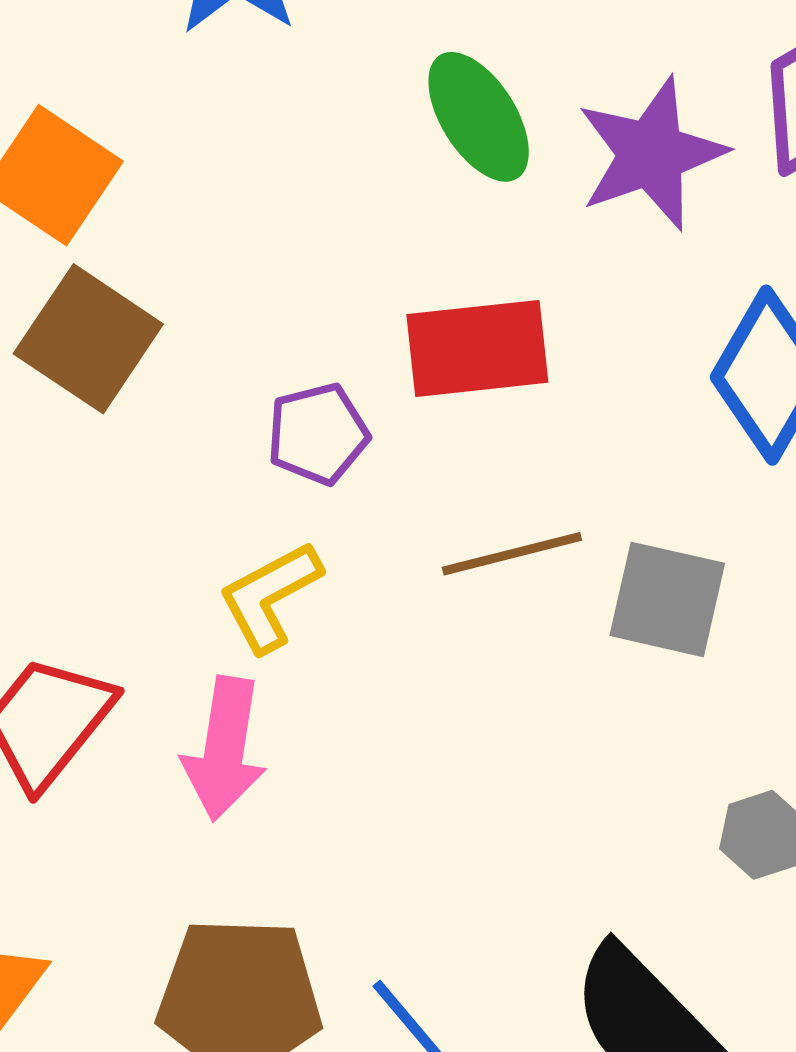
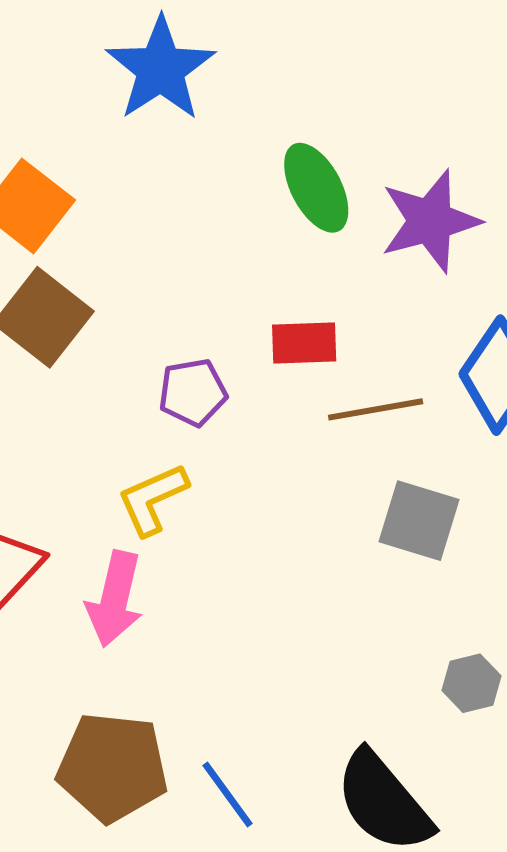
red rectangle: (477, 348) -> (304, 343), size x0.7
brown line: (512, 554) -> (376, 409), moved

